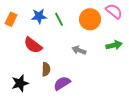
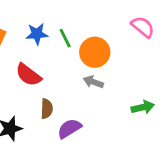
orange circle: (90, 19) -> (95, 52), moved
green arrow: (114, 45) -> (143, 107), moved

